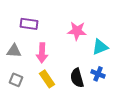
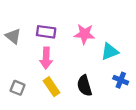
purple rectangle: (29, 24) -> (46, 32), moved
gray triangle: (14, 51) -> (13, 36), moved, turned 35
blue cross: (98, 74) -> (121, 80), moved

